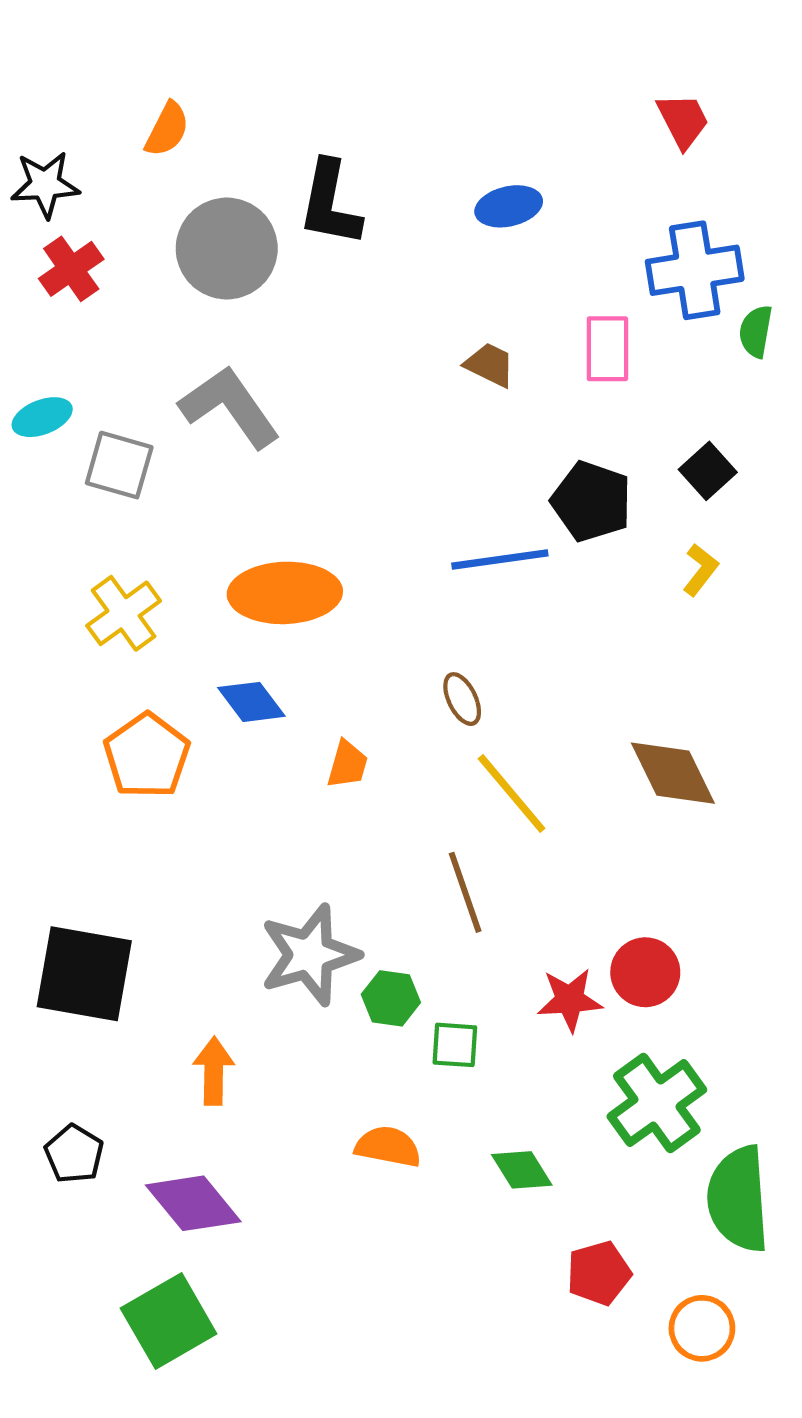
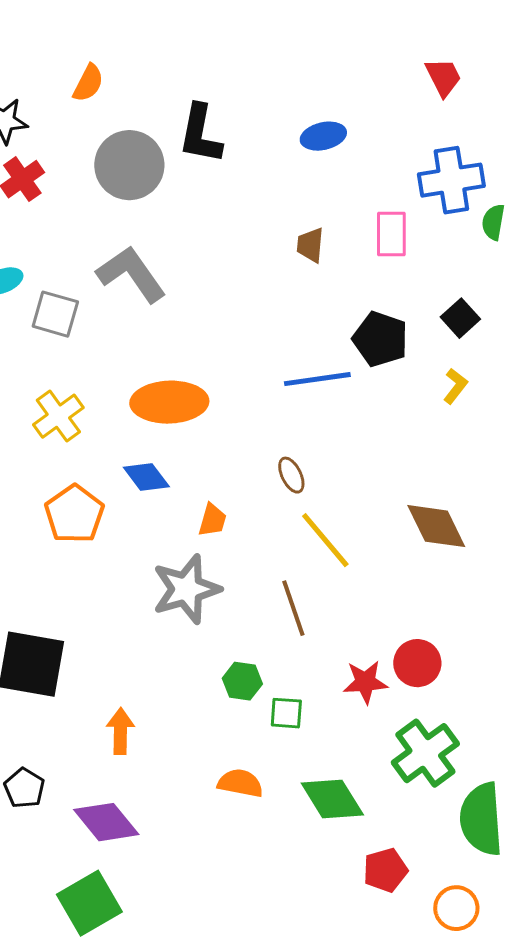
brown trapezoid: (490, 365) -> (310, 245), turned -111
gray star: (310, 955) -> (186, 589), moved
green diamond: (522, 1170) -> (332, 799), size x1.5

